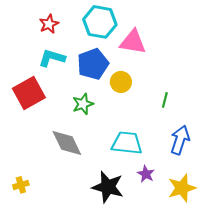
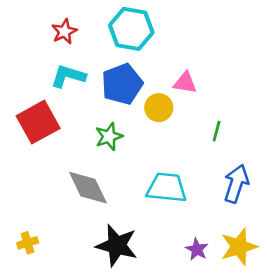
pink triangle: (133, 42) -> (185, 83), moved, size x0.7
purple star: (146, 174) -> (197, 249), moved
black star: (108, 187) -> (117, 245), moved

